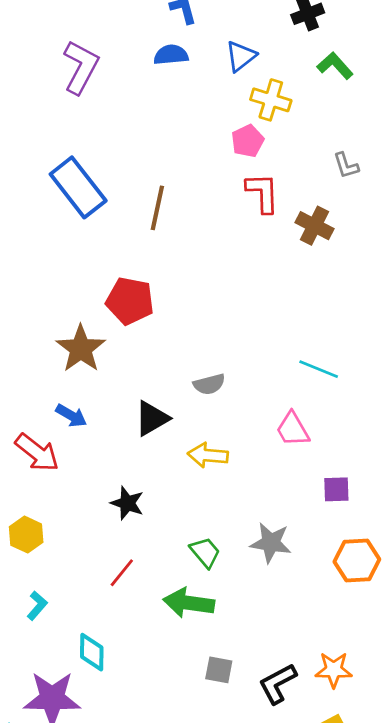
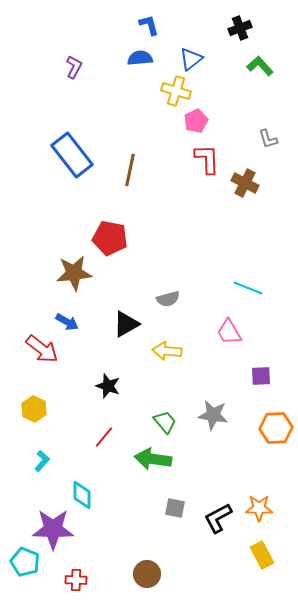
purple L-shape: (81, 67) -> (74, 67), size x0.6
yellow cross: (271, 100) -> (176, 91), moved
brown star: (81, 349) -> (74, 273), turned 30

